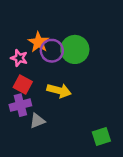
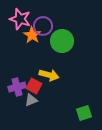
purple circle: (52, 51) -> (43, 26), moved
pink star: (19, 58) -> (20, 19), moved, size x1.5
red square: (23, 85) -> (34, 86), moved

